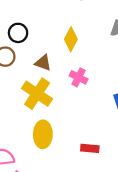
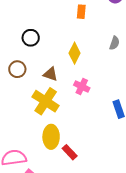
black circle: (18, 33) -> (31, 38), moved
red rectangle: (90, 148) -> (70, 152), moved, turned 42

